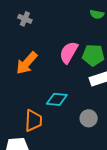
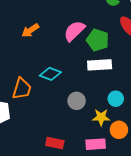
orange arrow: (27, 63) -> (30, 30), size x0.7

